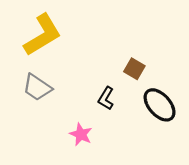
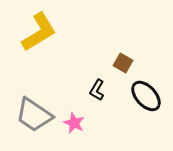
gray trapezoid: (37, 87) -> (34, 115), moved, size x1.4

